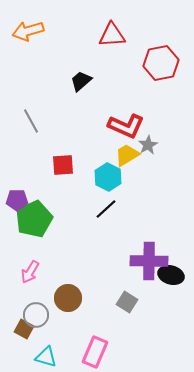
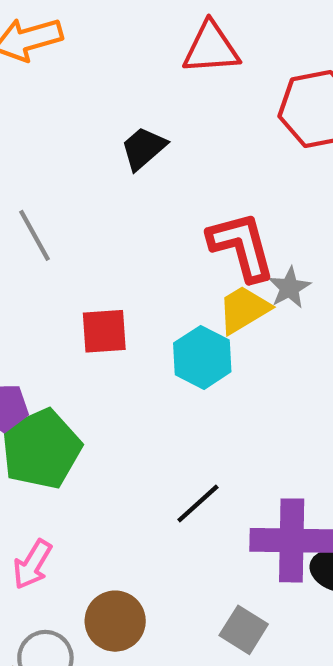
red L-shape: (126, 126) -> (242, 246), turned -129
black line: (106, 209) -> (198, 503), moved

